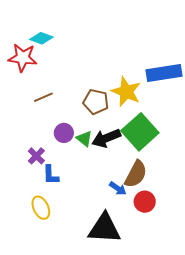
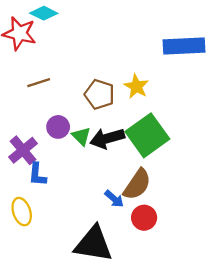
blue rectangle: (164, 73) -> (184, 46), moved
yellow star: (126, 92) -> (136, 86), size x0.7
purple cross: (36, 156) -> (23, 150), size x1.4

